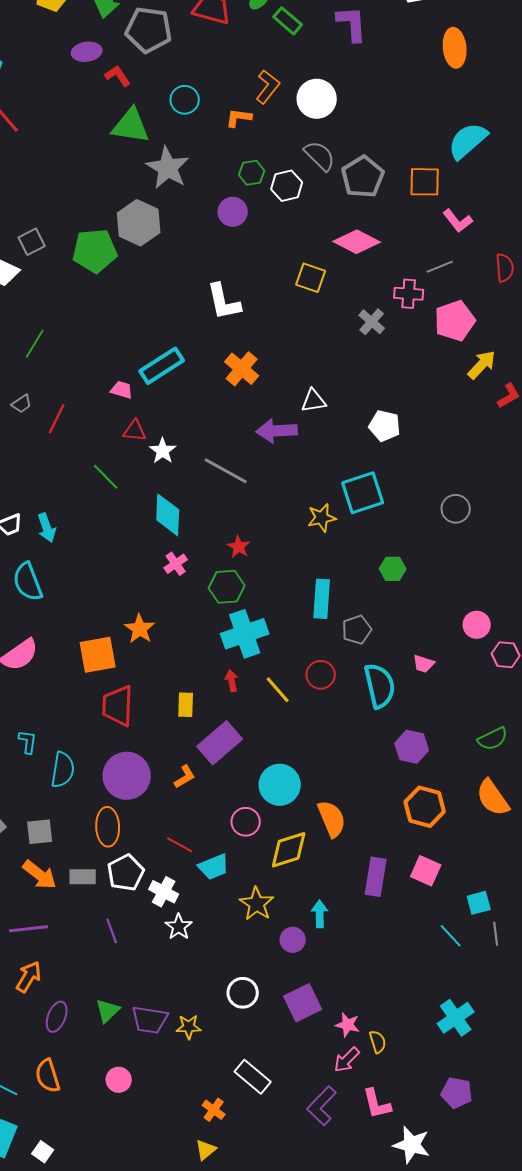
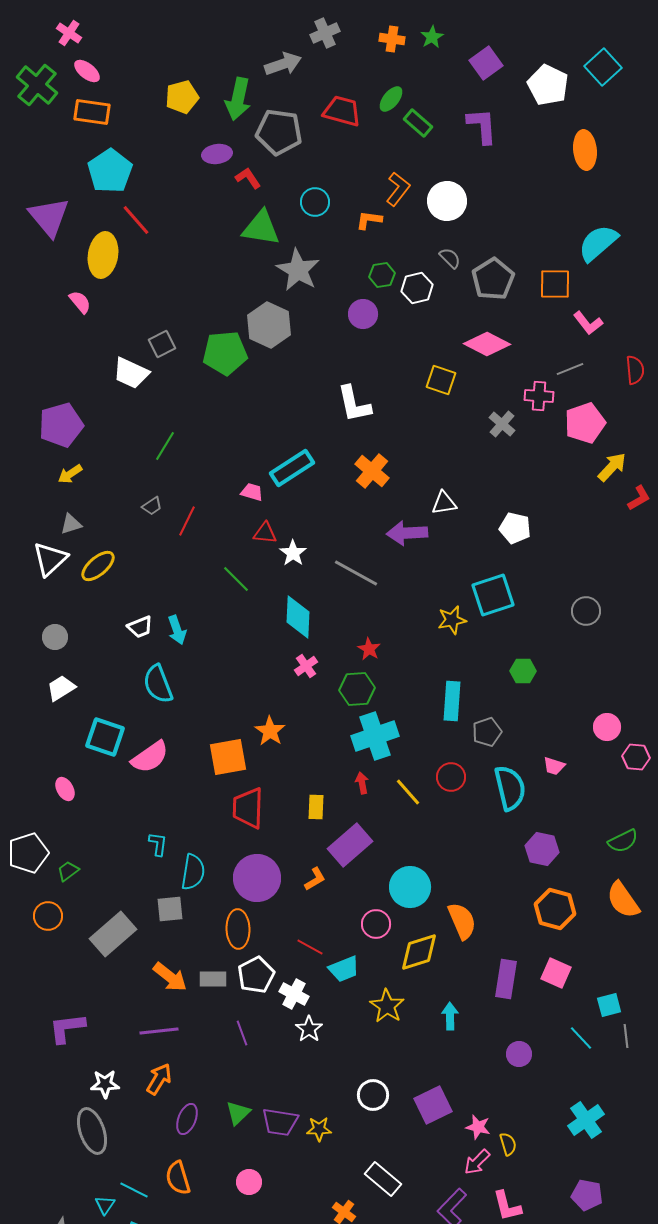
gray semicircle: (320, 156) -> (450, 258), size x0.7
gray square: (40, 832) -> (170, 909), moved
purple circle: (293, 940) -> (519, 1054), moved

